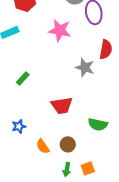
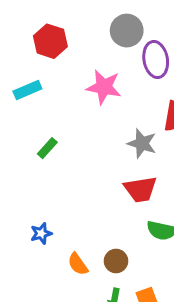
green rectangle: (23, 78) -> (47, 148), moved
red trapezoid: (62, 105) -> (140, 189), moved

